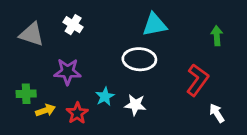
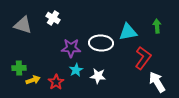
cyan triangle: (155, 25) -> (128, 32), moved
purple star: (68, 72) -> (71, 48), moved
white arrow: (217, 113) -> (157, 82), size x1.5

